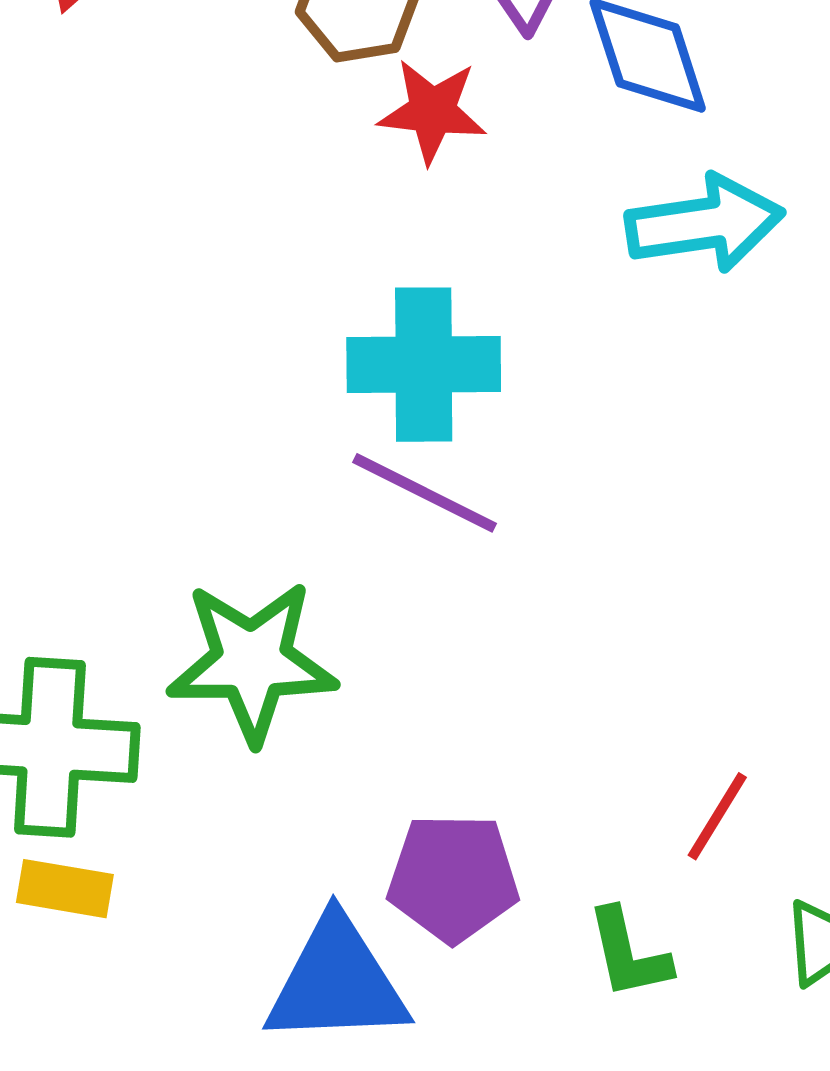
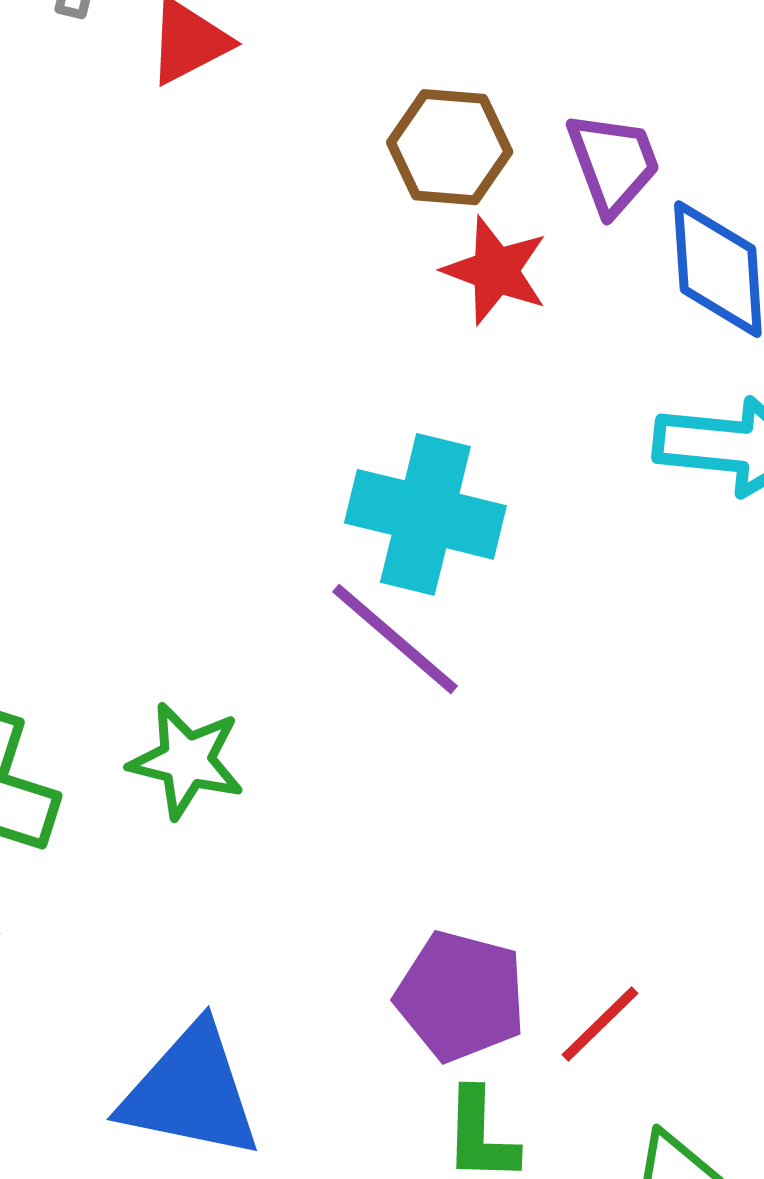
green star: (252, 662) -> (187, 761), size x0.7
purple pentagon: (453, 878) -> (461, 996), moved

